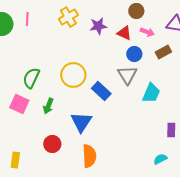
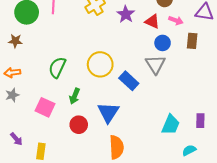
purple star: (98, 26) -> (126, 14), turned -30
brown rectangle: (163, 52) -> (192, 41), turned -56
cyan trapezoid: (151, 93) -> (171, 125), moved
pink square: (19, 104) -> (45, 107), moved
red circle: (52, 144) -> (79, 125), moved

